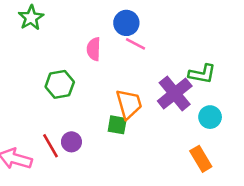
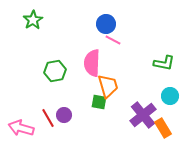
pink semicircle: (94, 49) -> (92, 63), moved, size x1.5
purple cross: (175, 93) -> (143, 115), moved

